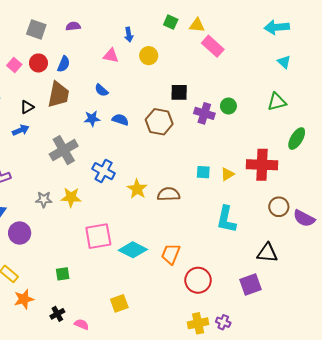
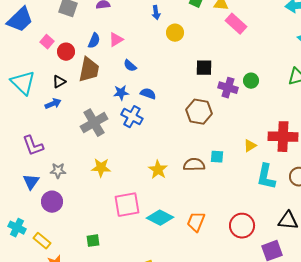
pink triangle: (111, 56) -> (116, 40), moved, turned -42
red circle: (38, 63) -> (66, 52), moved
brown hexagon: (159, 122) -> (199, 112), moved
blue cross: (104, 171) -> (132, 117), moved
cyan square: (203, 172) -> (217, 157), moved
yellow star: (137, 189) -> (158, 170), moved
gray star: (44, 199) -> (58, 171), moved
cyan L-shape: (226, 219) -> (266, 177), moved
red circle: (198, 280) -> (242, 226), moved

